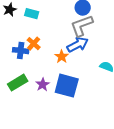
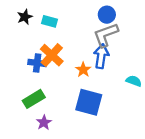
orange cross: (34, 44) -> (52, 55), size x1.5
blue arrow: (78, 45) -> (101, 56), turned -55
purple star: (43, 85) -> (44, 123), moved

